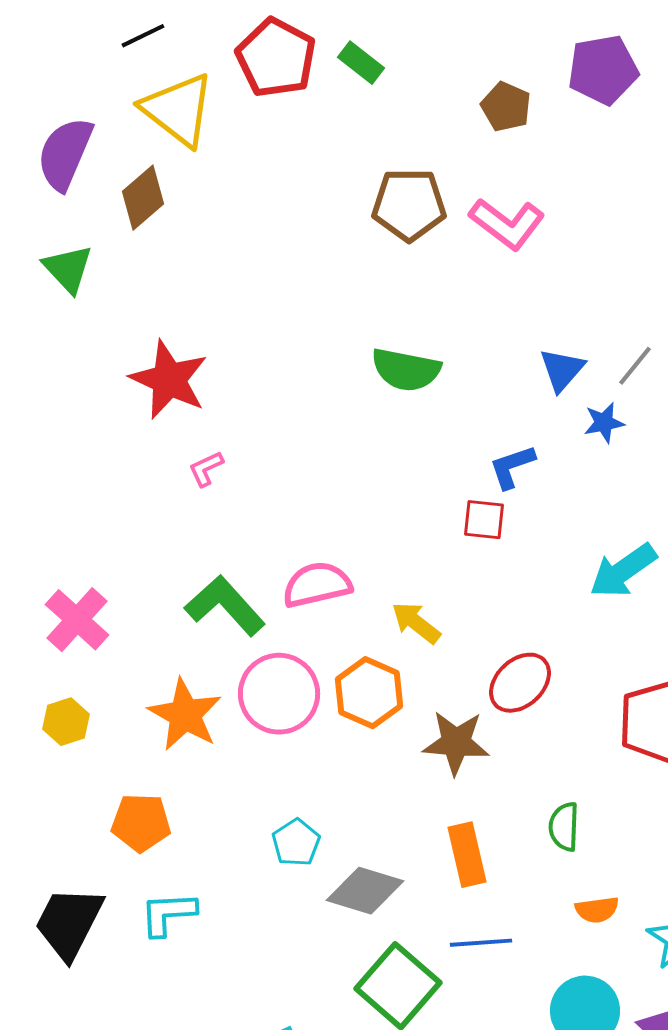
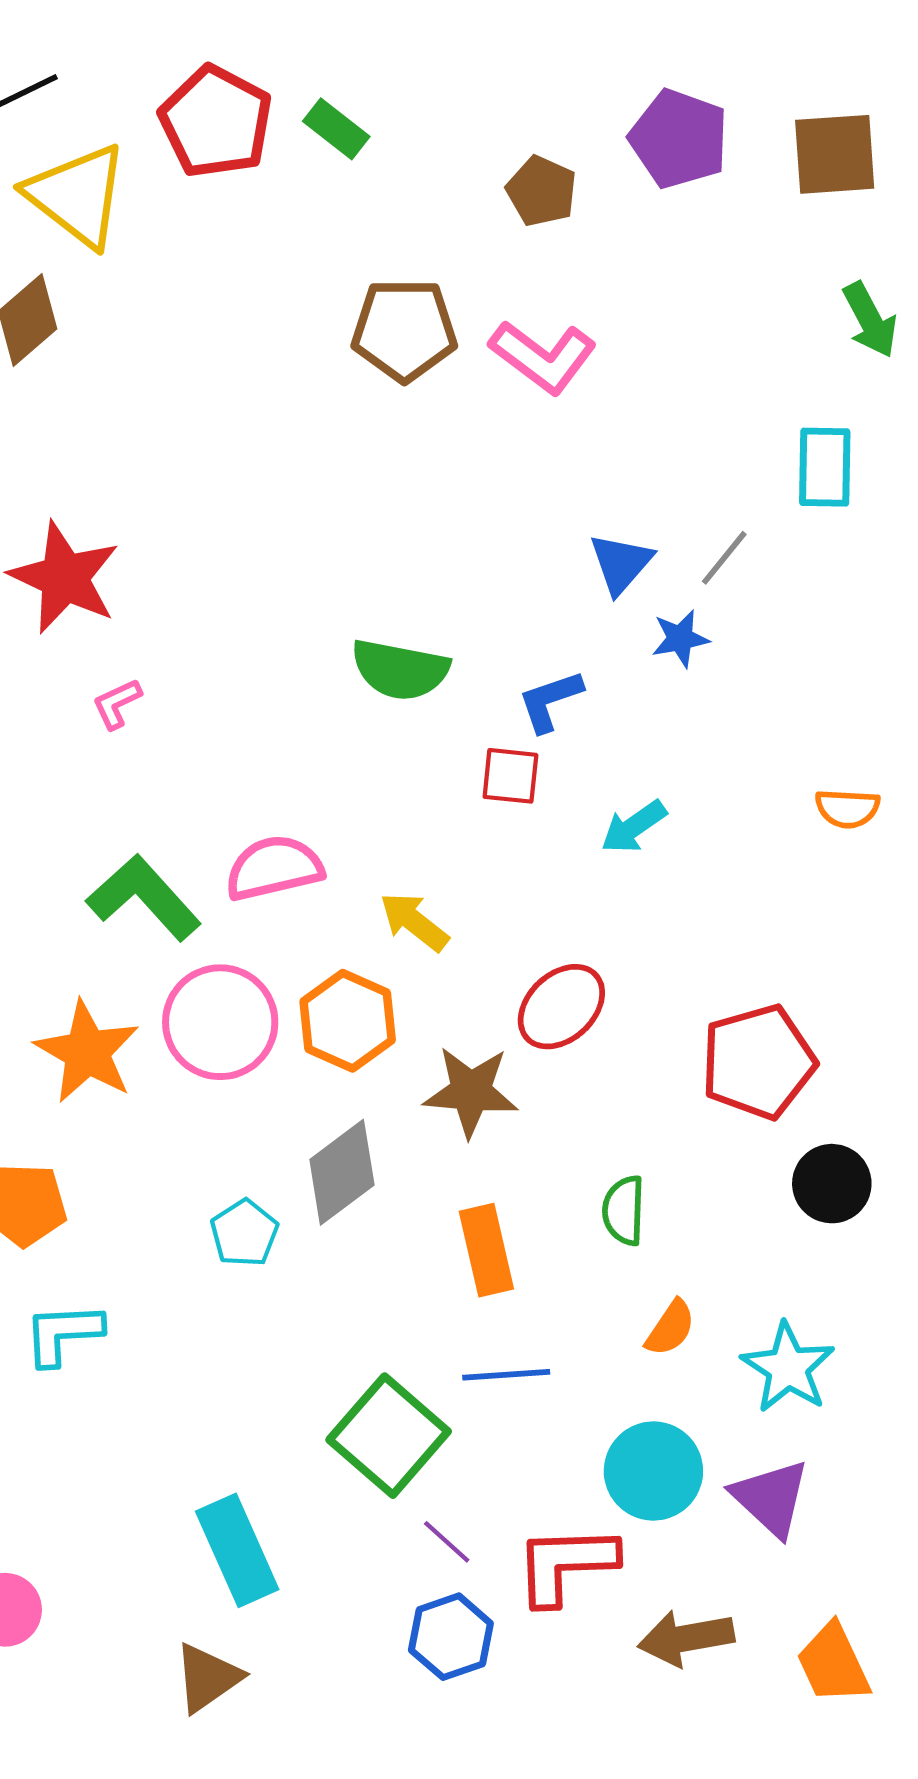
purple pentagon: (603, 70) -> (679, 139), turned 30
green semicircle: (406, 370) -> (400, 670), moved
cyan arrow: (623, 571) -> (634, 827), moved, size x0.7
gray diamond: (365, 891) -> (342, 1172), moved, turned -54
orange semicircle: (597, 910) -> (670, 1328), turned -48

